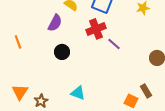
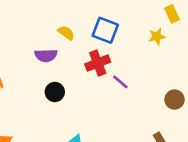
purple semicircle: (55, 23) -> (46, 55), turned 60

